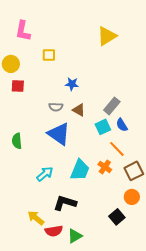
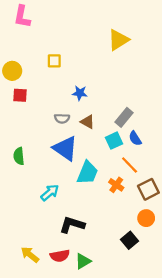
pink L-shape: (23, 31) -> (22, 17), moved
cyan trapezoid: (80, 170) -> (87, 173), moved
yellow arrow: (36, 218) -> (30, 255), moved

